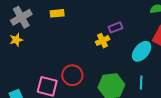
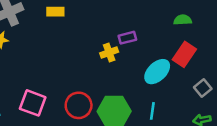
red circle: (72, 75) -> (79, 105), moved

